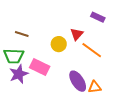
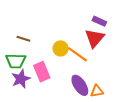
red triangle: (77, 34) -> (94, 38), moved, size x1.5
orange line: (92, 50) -> (78, 54), moved
pink rectangle: (40, 67) -> (42, 72), turned 42

